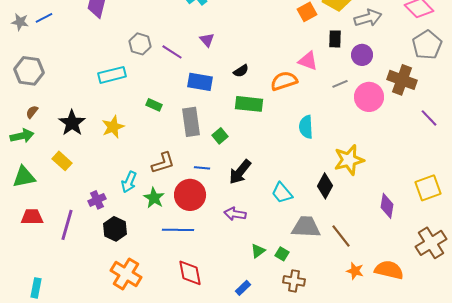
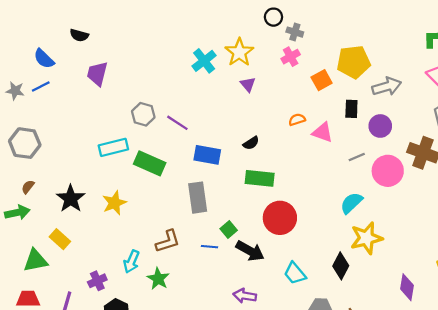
purple triangle: (207, 40) -> (248, 84), moved
orange semicircle: (284, 81) -> (297, 120), moved, size x0.6
green rectangle: (154, 105) -> (150, 163), moved, size x1.8
cyan semicircle: (306, 127) -> (351, 203), moved, turned 50
green square: (220, 136) -> (229, 230), moved
black arrow: (240, 172) -> (250, 251), turned -100
green triangle: (24, 177) -> (35, 261), moved
red circle: (190, 195) -> (280, 218), moved

